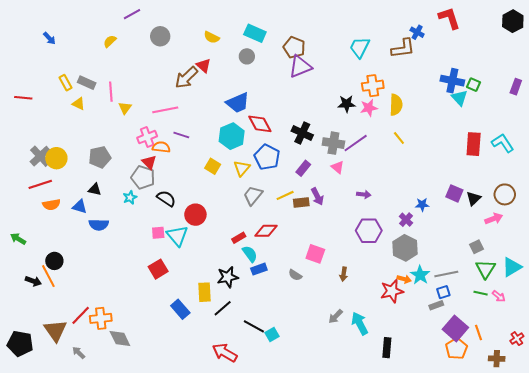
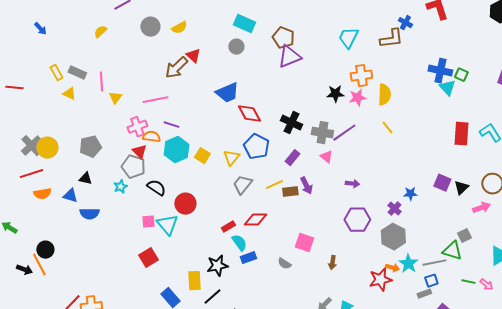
yellow semicircle: (212, 37) -> (179, 28), moved, turned -56
cyan hexagon: (232, 136) -> (176, 150), moved
green triangle: (486, 269) -> (452, 251), moved, turned -45

